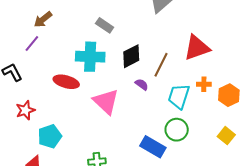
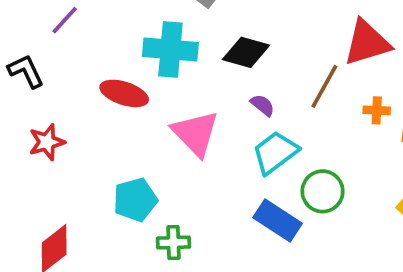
black diamond: (131, 56) -> (246, 52), turned 40
brown line: (161, 65) -> (324, 86), moved
cyan trapezoid: (179, 96) -> (275, 153), moved, turned 32
cyan pentagon: (50, 136) -> (135, 200), moved

